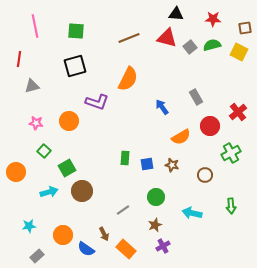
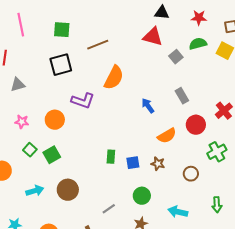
brown line: (129, 38) -> (98, 45), moved
gray square: (190, 47) -> (176, 57), moved
green square: (67, 168) -> (52, 155), moved

